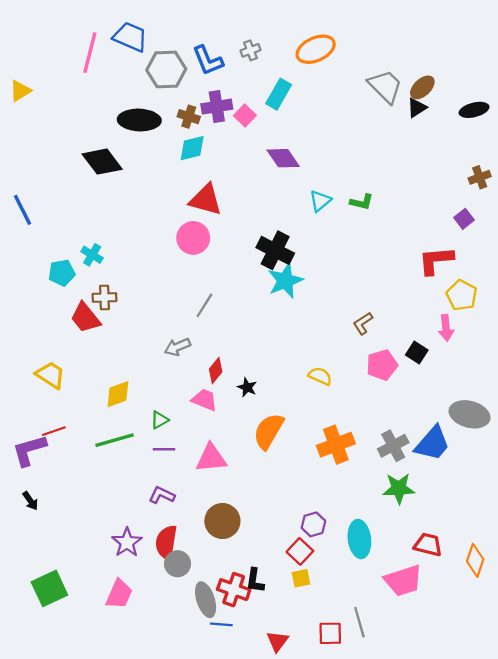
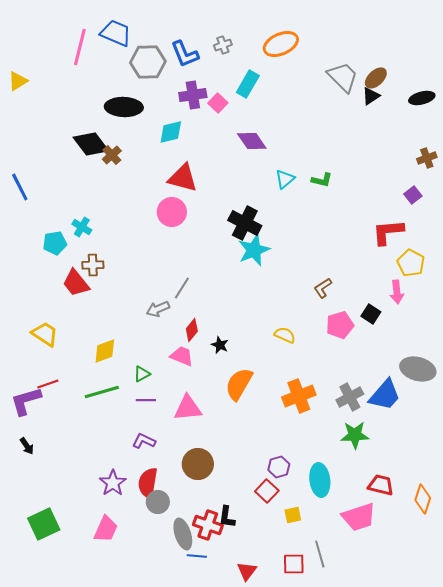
brown cross: (189, 117) -> (112, 155), moved, turned 30
gray line: (204, 305) -> (182, 288), moved
yellow square: (301, 578) -> (293, 515), moved

